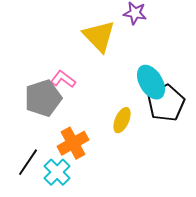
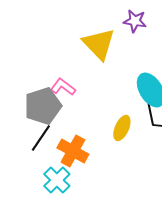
orange cross: (73, 143) -> (73, 151), turned -32
black line: (28, 162) -> (41, 138), moved

